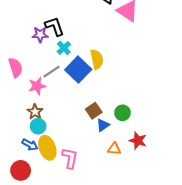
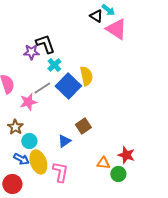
brown star: (35, 112) -> (15, 127), moved
green circle: (122, 113) -> (118, 174), moved
blue triangle: (103, 125) -> (64, 141), moved

